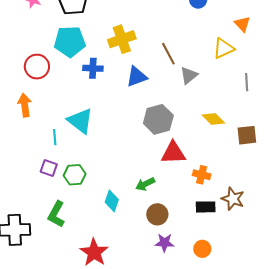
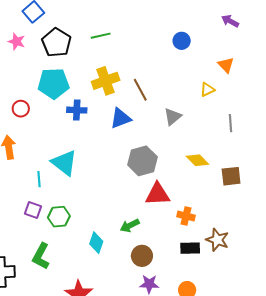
yellow triangle: (224, 48) -> (207, 89), size x0.7
brown line: (168, 54) -> (140, 90), moved
red circle: (37, 67) -> (21, 109), size x0.7

